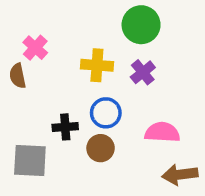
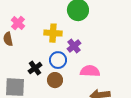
purple cross: (143, 72) -> (74, 46), moved
black cross: (65, 127) -> (35, 68), turned -32

